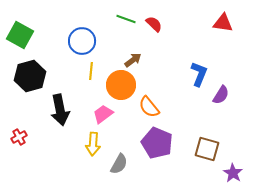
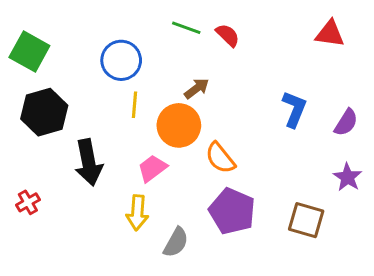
purple semicircle: (221, 95) -> (346, 122), moved
purple star: (233, 173) -> (348, 177), moved

